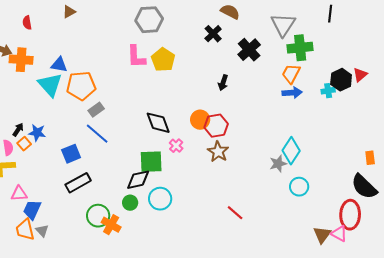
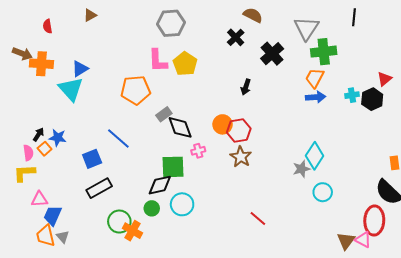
blue triangle: (59, 65) -> (80, 69), turned -42
black hexagon: (341, 80) -> (372, 99), moved
orange pentagon: (81, 86) -> (136, 90), moved
gray rectangle: (96, 110) -> (164, 114), moved
pink cross: (176, 146) -> (198, 151), turned 32

